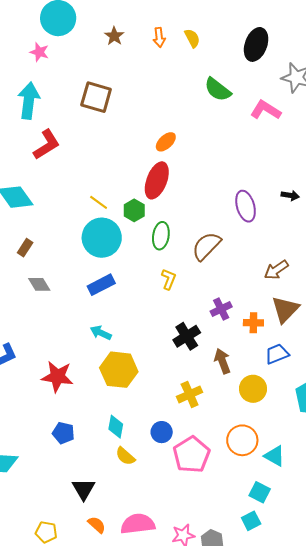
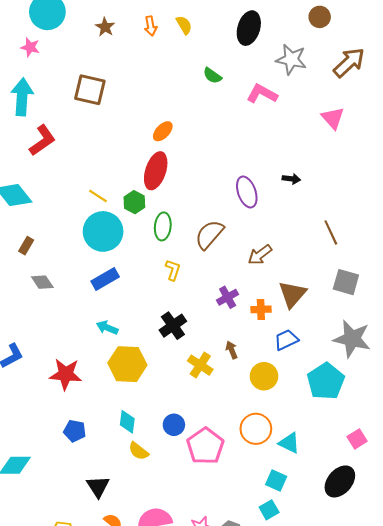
green semicircle: (218, 90) -> (212, 76), size x0.7
brown arrow: (276, 270) -> (260, 255), moved
black cross: (187, 336) -> (173, 326), moved
brown arrow: (222, 361) -> (232, 350), size x0.7
yellow cross: (190, 394) -> (200, 365), moved, turned -30

